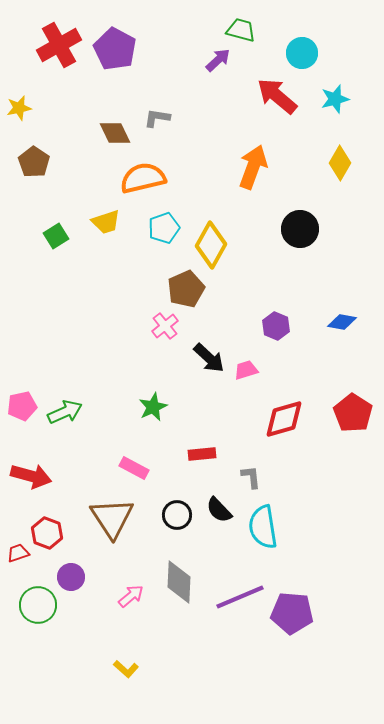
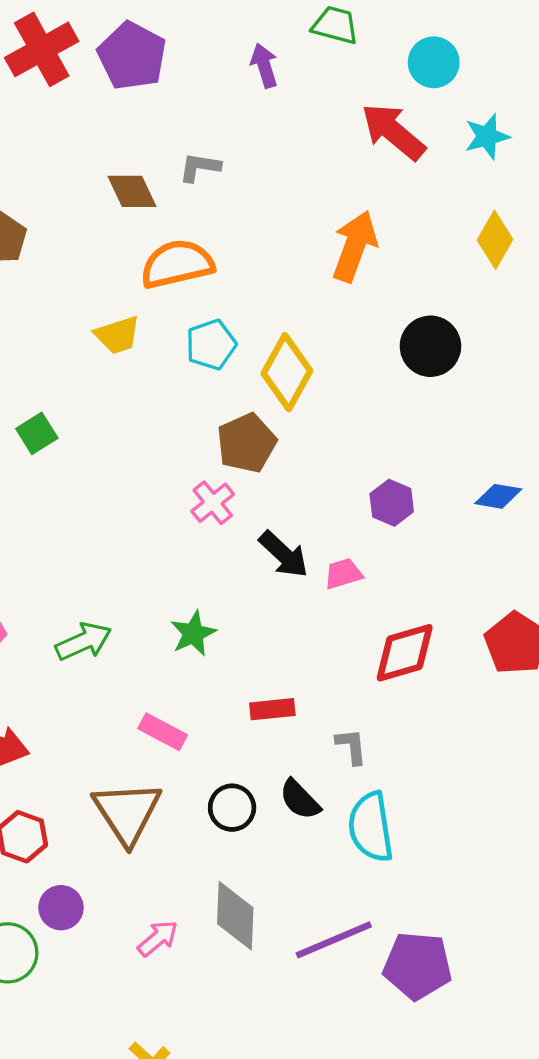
purple arrow: (218, 60) -> (264, 66), moved, turned -64
green square: (56, 236) -> (37, 433), moved
green arrow: (65, 412) -> (84, 641), moved

